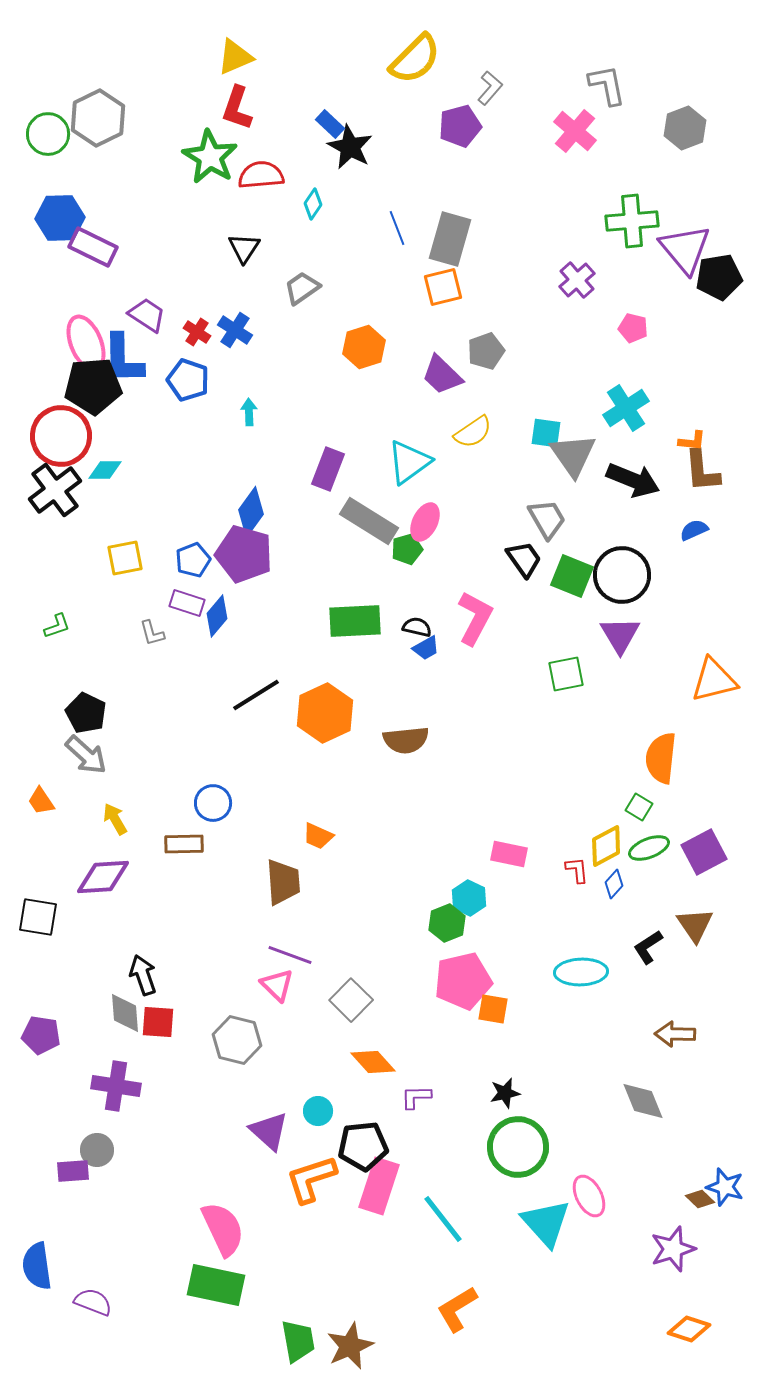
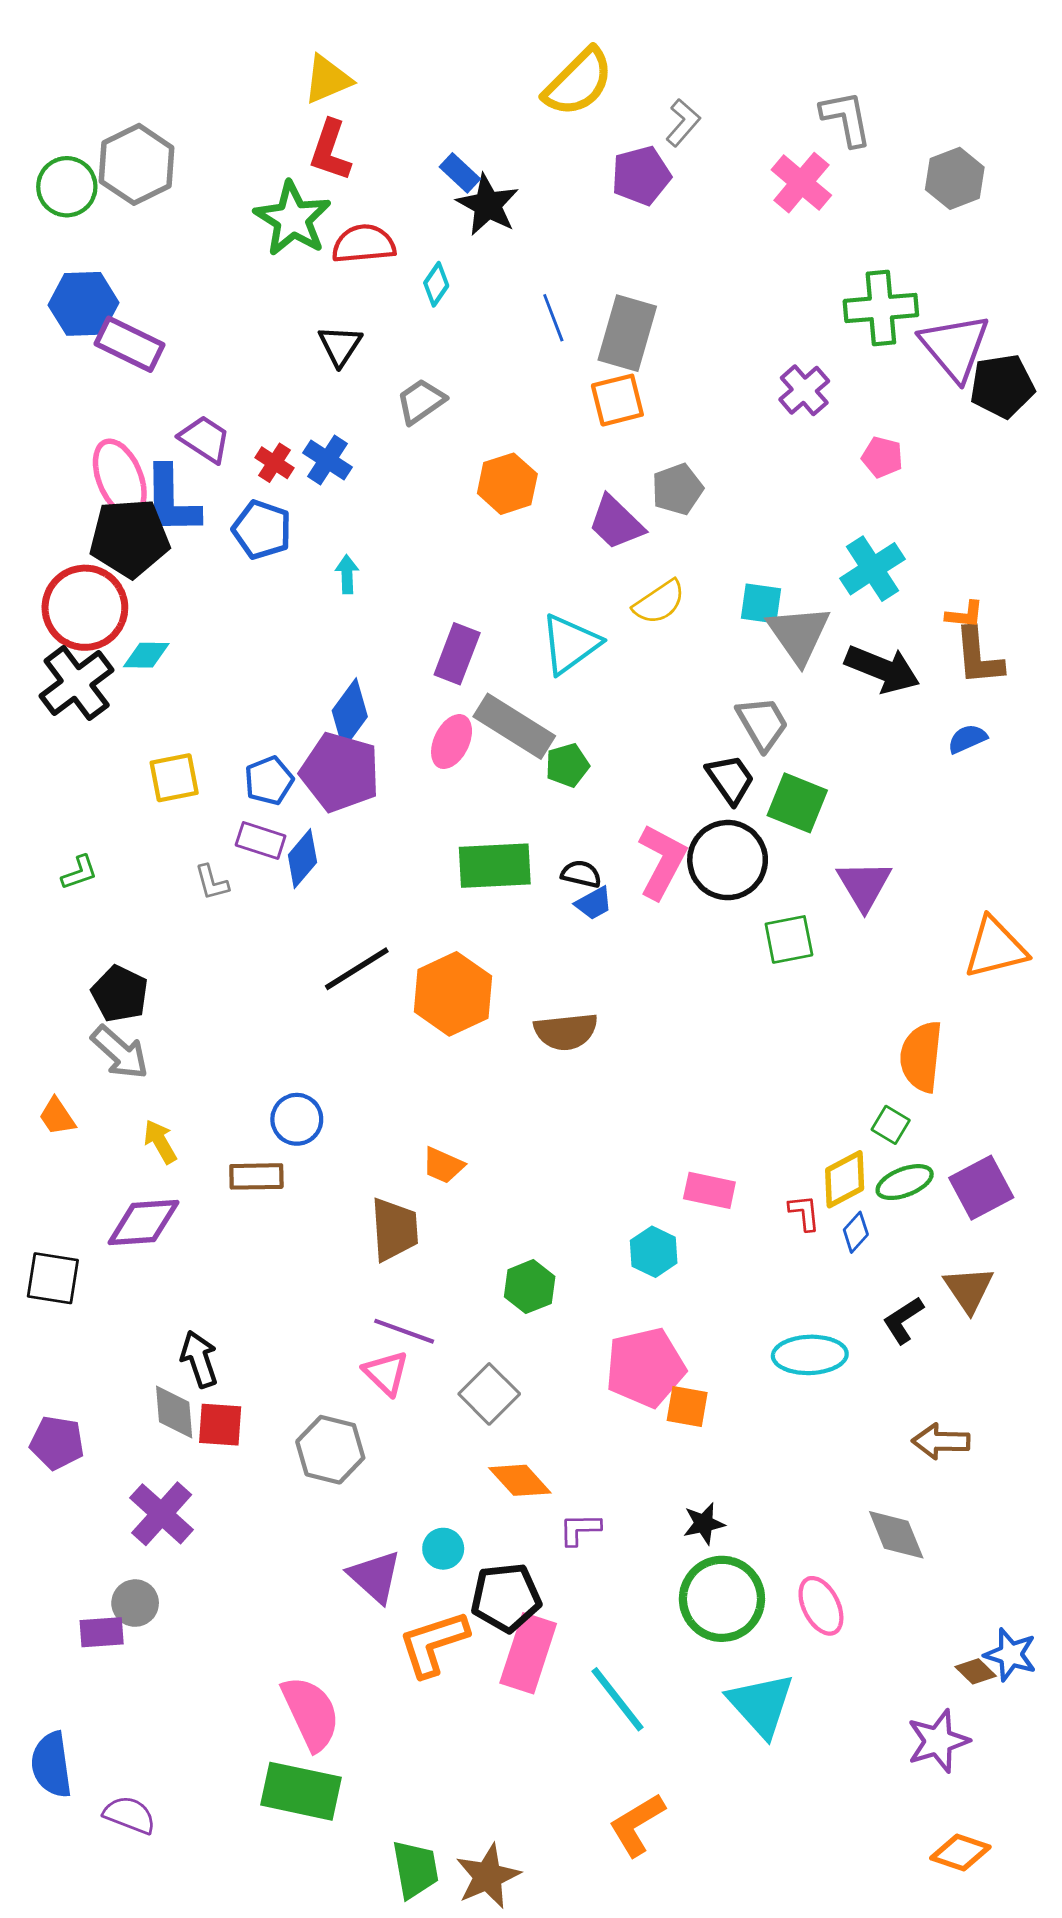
pink ellipse: (425, 522) -> (452, 742), moved
black circle: (622, 575) -> (728, 860), moved
green hexagon: (447, 923) -> (530, 1287), moved
purple cross: (116, 1086) -> (162, 1514), turned 33
pink ellipse: (589, 1196) -> (821, 1606), moved

